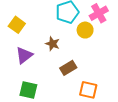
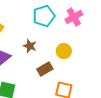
yellow circle: (85, 30) -> (64, 51), moved

